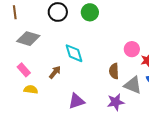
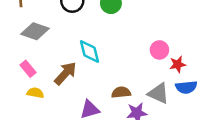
brown semicircle: (114, 71) -> (121, 92), moved, turned 84
brown arrow: (55, 72) -> (65, 73), size x1.5

